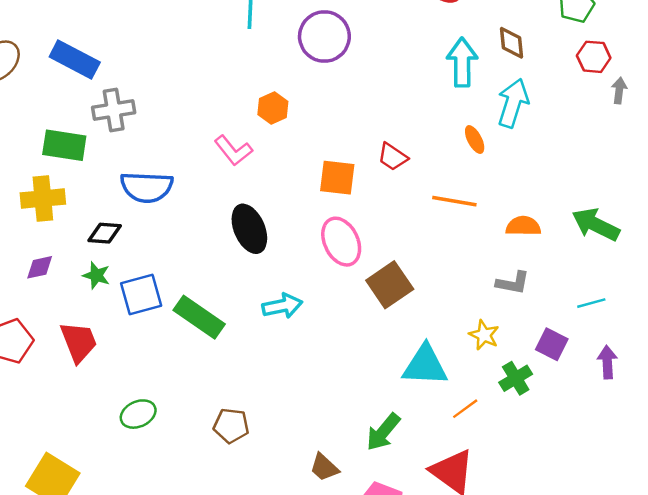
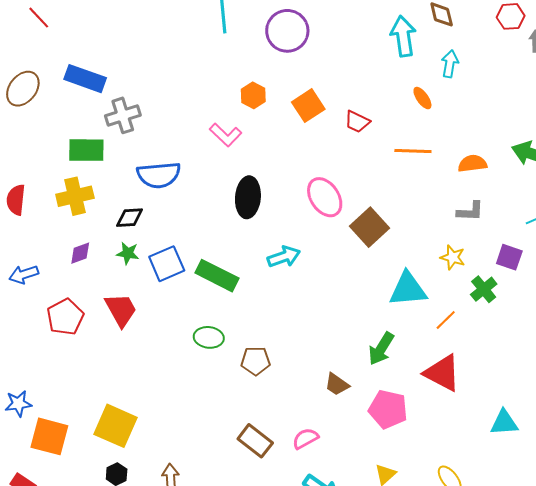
cyan arrow: (513, 103) -> (450, 64), size x0.7
orange square: (337, 178) -> (308, 106), moved, turned -32
black ellipse: (249, 229) -> (248, 197), turned 36
green ellipse: (138, 414) -> (209, 337), moved, turned 40

